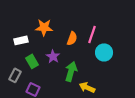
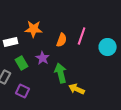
cyan circle: (104, 52) -> (108, 47), moved
green arrow: (71, 71) -> (61, 73), turned -30

